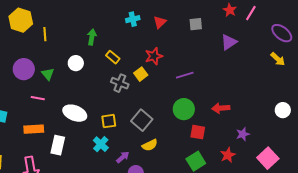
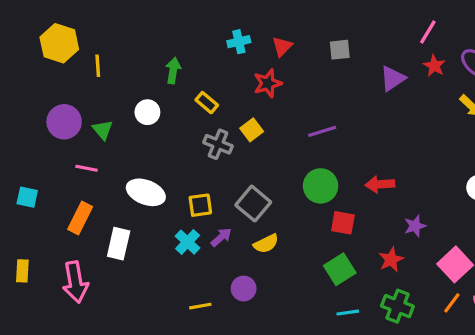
red star: (230, 10) -> (434, 66), moved
red star: (154, 56) -> (268, 83), moved
orange rectangle: (34, 129) -> (80, 218), turned -60
purple arrow: (123, 157) -> (221, 237), moved

